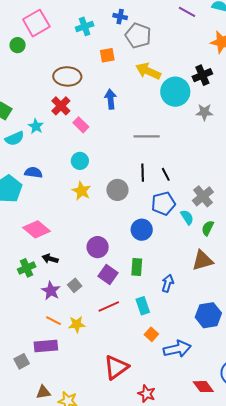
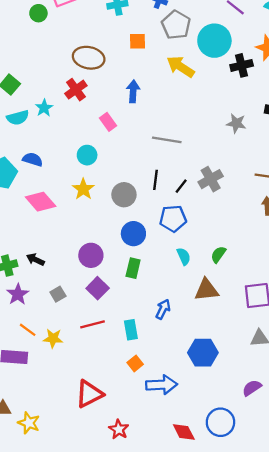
black cross: (202, 75) -> (242, 65), moved
cyan circle: (175, 92) -> (214, 41), moved
pink rectangle: (81, 125) -> (108, 122), moved
black line: (166, 174) -> (181, 186), turned 56
gray cross: (203, 196) -> (211, 179), moved
cyan semicircle: (187, 217) -> (184, 256), moved
pink diamond: (37, 229) -> (41, 202), moved
blue circle: (142, 230) -> (133, 234), moved
green rectangle: (137, 267) -> (133, 268), moved
purple star: (51, 291) -> (18, 294), moved

